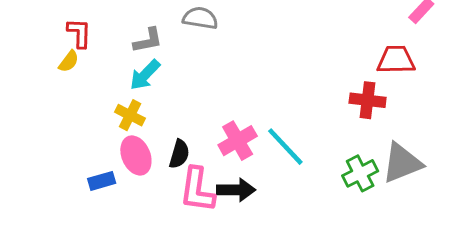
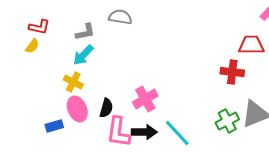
red L-shape: (79, 33) -> (39, 27), turned 100
cyan line: (285, 147) -> (177, 133), moved

